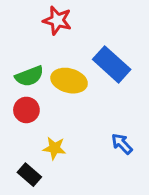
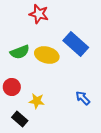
red circle: (26, 110) -> (12, 87), moved

